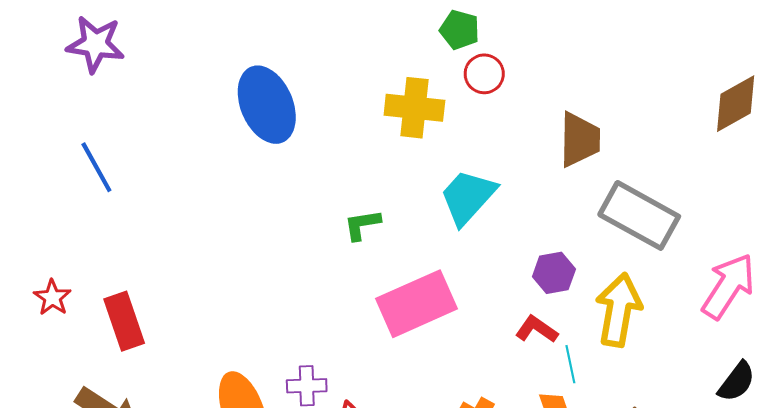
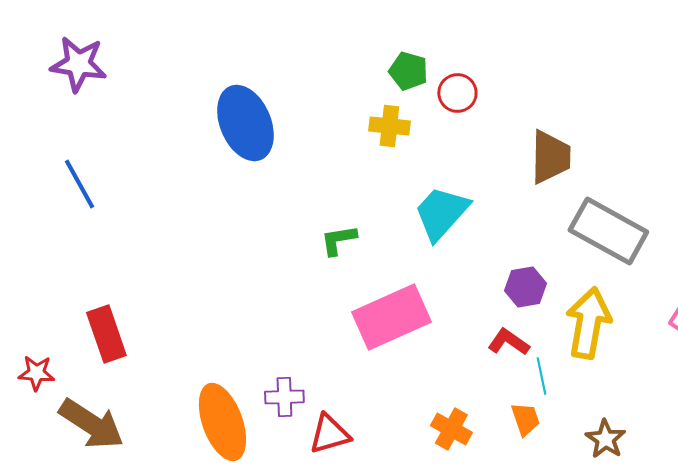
green pentagon: (460, 30) -> (408, 71), moved
yellow cross: (414, 108) -> (389, 126), size x0.7
red star: (52, 298) -> (36, 373), moved, turned -30

